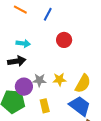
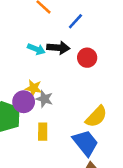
black arrow: (17, 61) -> (58, 48), moved
yellow star: (59, 79) -> (34, 88), moved

